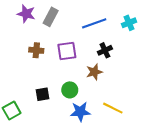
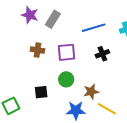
brown star: (94, 72) -> (91, 92), moved
green circle: (70, 90) -> (66, 79), moved

